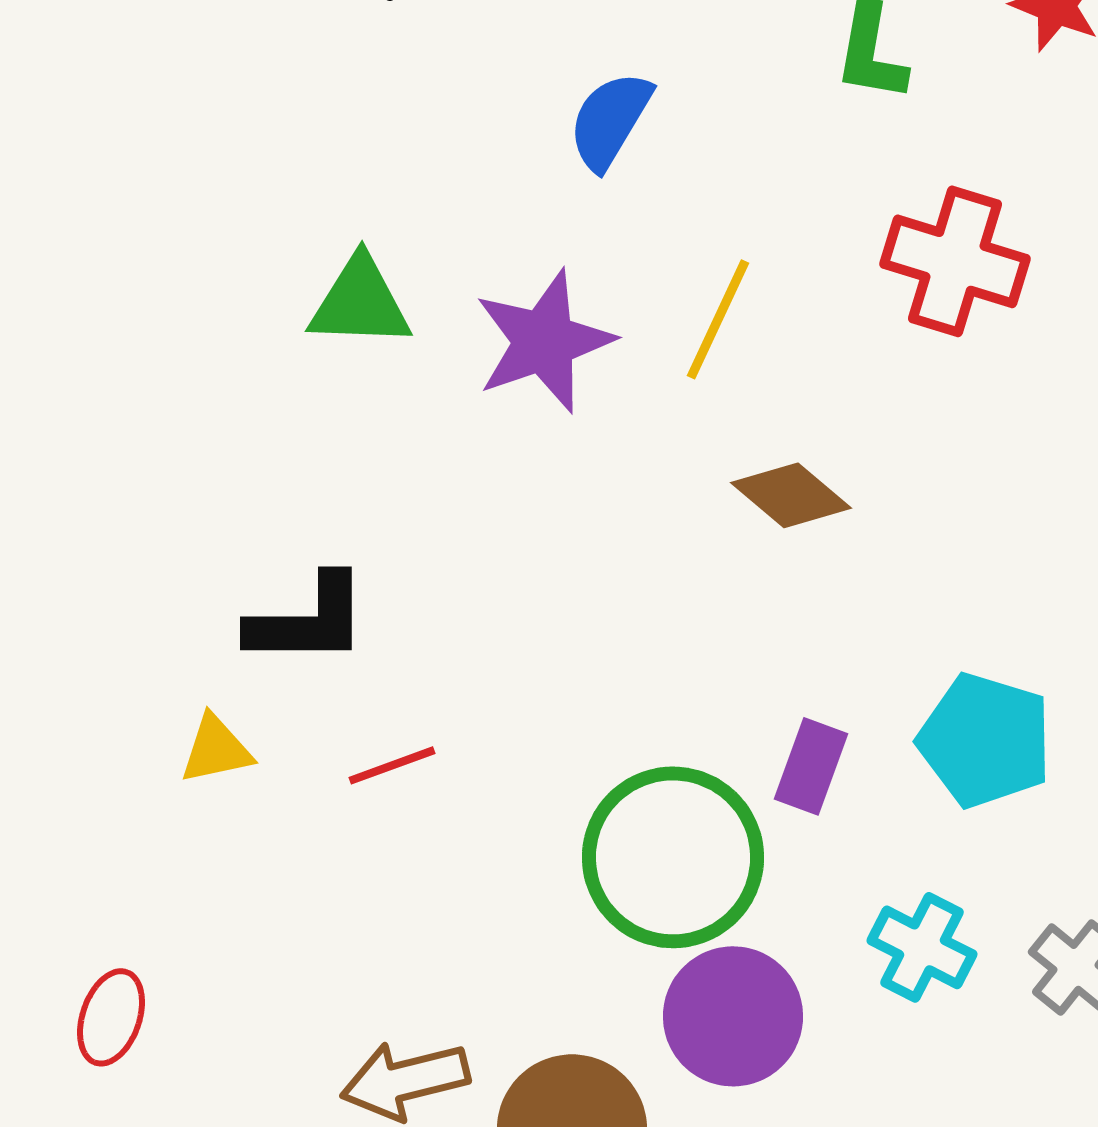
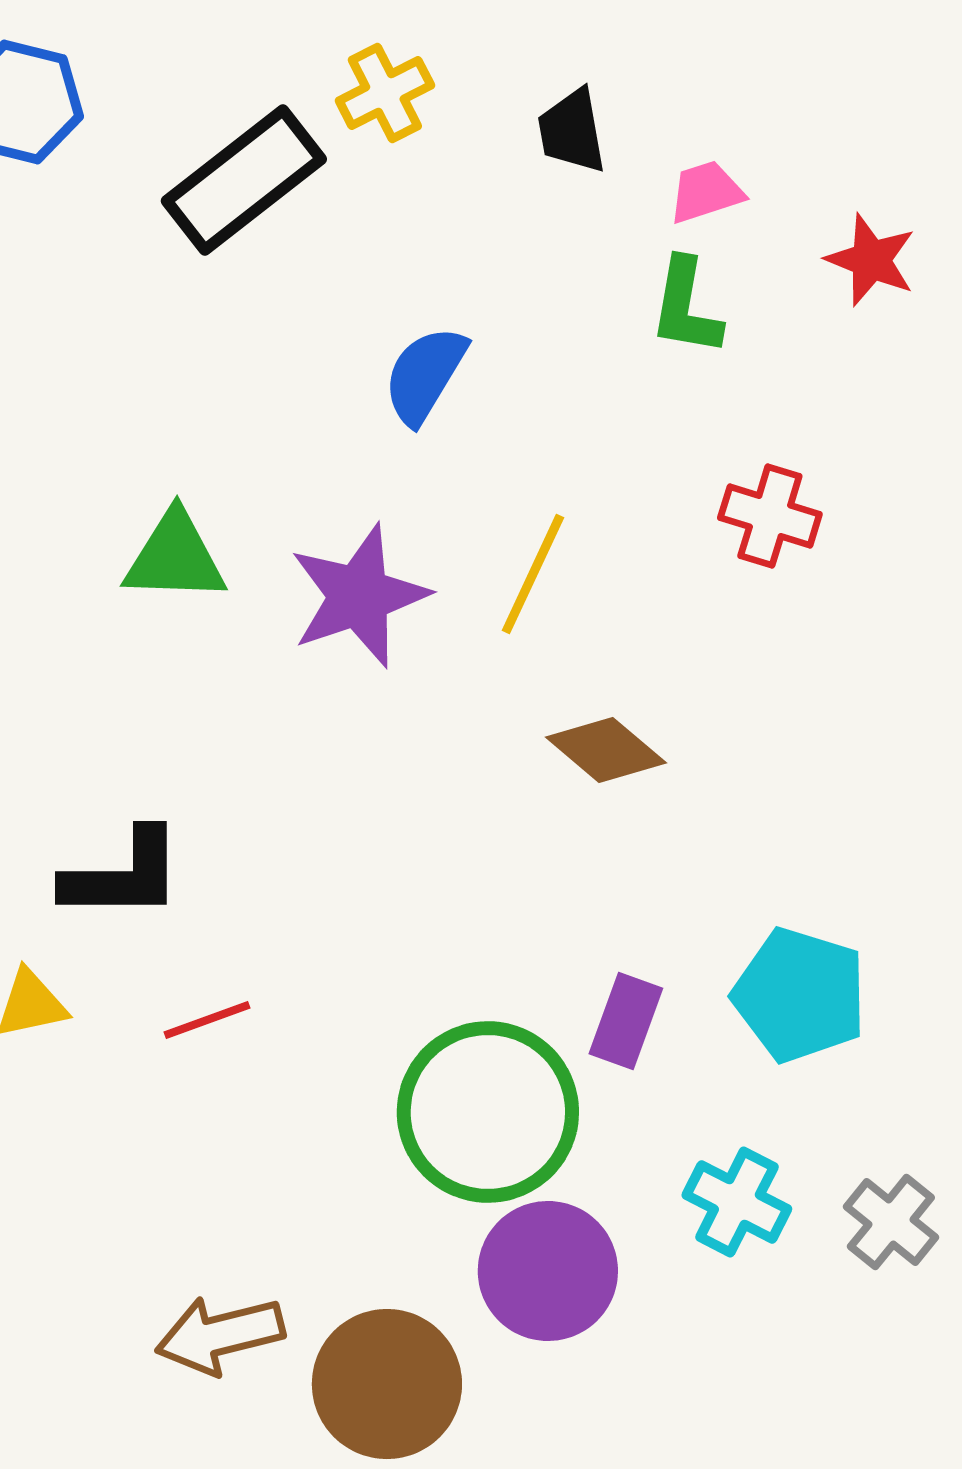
red cross: (955, 261) -> (770, 516), size x0.7

